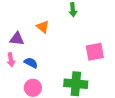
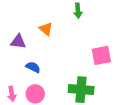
pink arrow: (11, 60) -> (12, 94), moved

